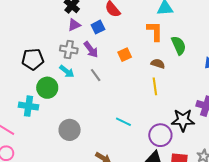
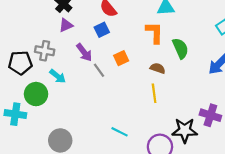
blue square: (98, 27) -> (102, 30), moved
gray cross: (69, 49) -> (45, 51), moved
gray line: (96, 75) -> (99, 70), moved

